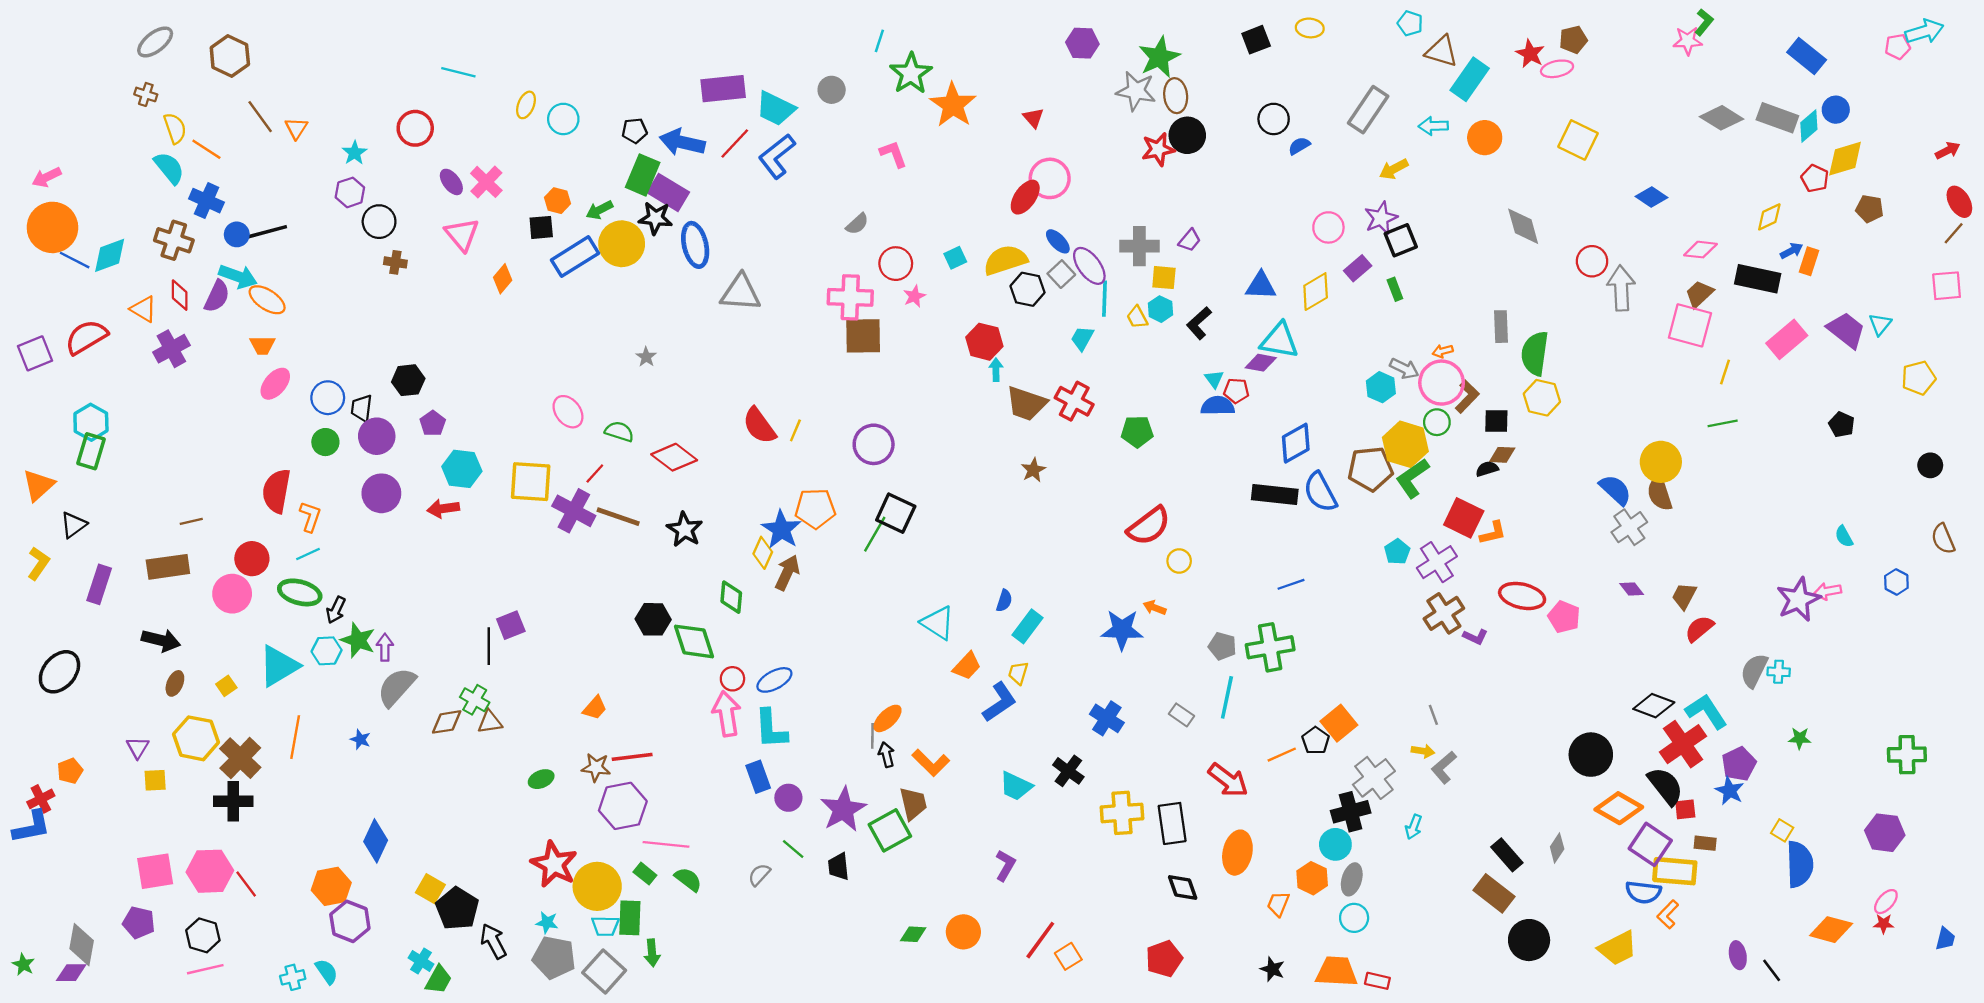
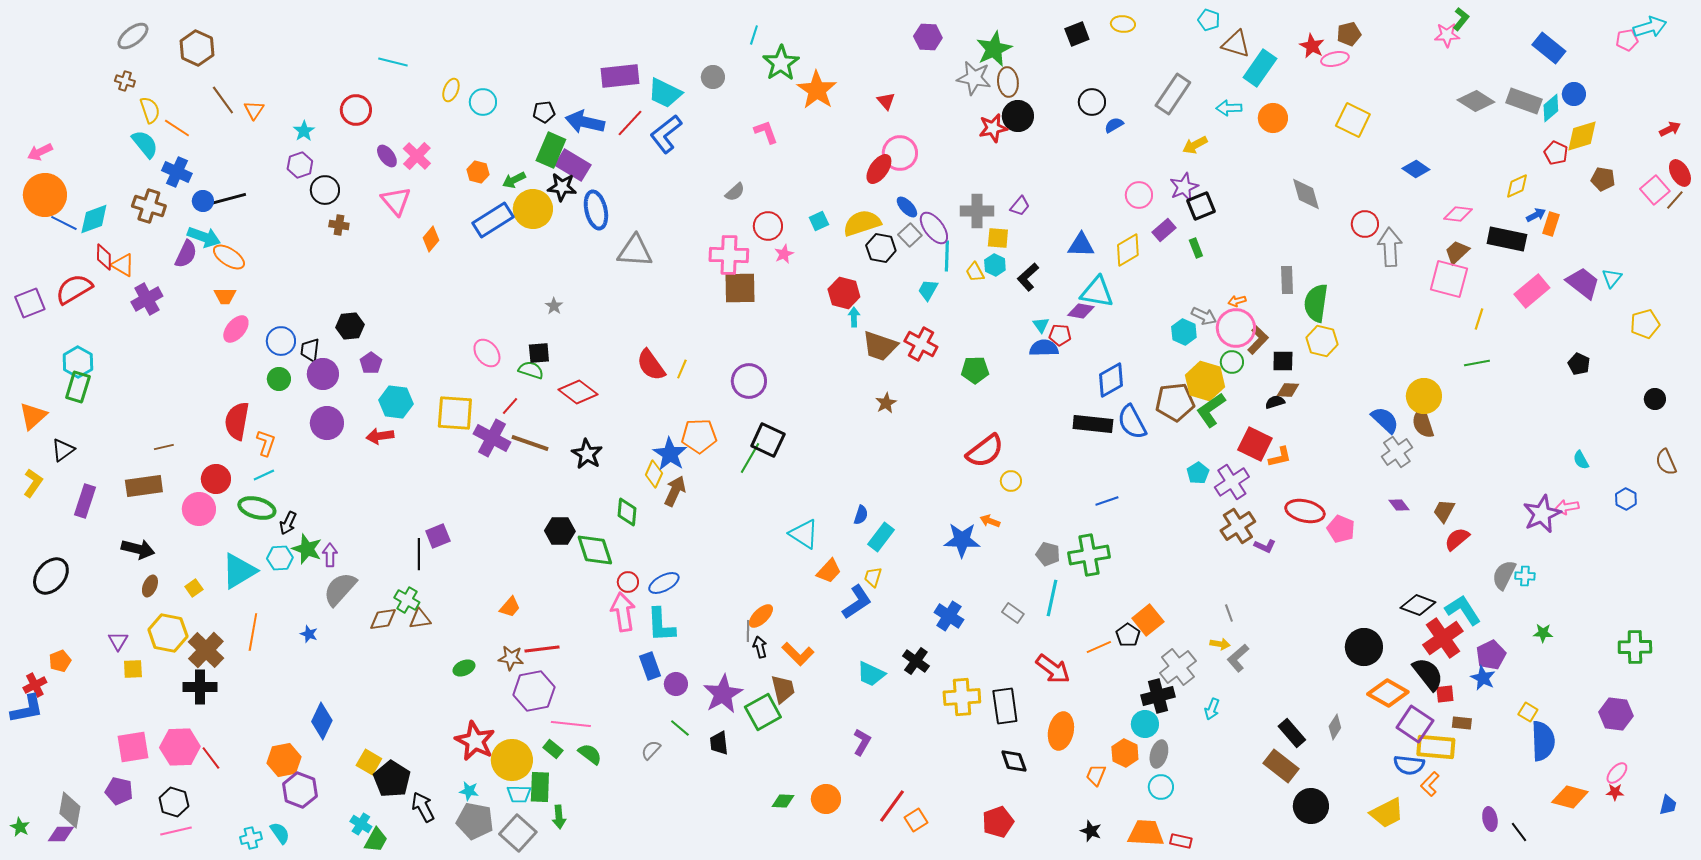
black square: (541, 227) -> (539, 353), moved
pink square: (1947, 286) -> (1655, 190), moved, turned -36
red diamond: (180, 295) -> (104, 257), moved

